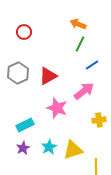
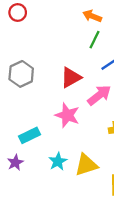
red circle: (24, 32) -> (18, 12), moved
red triangle: (48, 76) -> (71, 77), moved
purple star: (23, 148) -> (15, 163), moved

